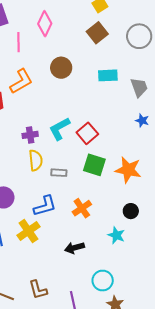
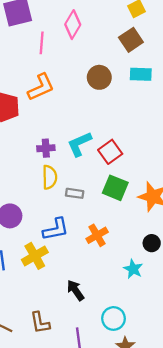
brown circle: (61, 68) -> (99, 77), moved
cyan rectangle: (108, 75) -> (141, 74), moved
black arrow: (75, 248) -> (75, 290), moved, turned 66

